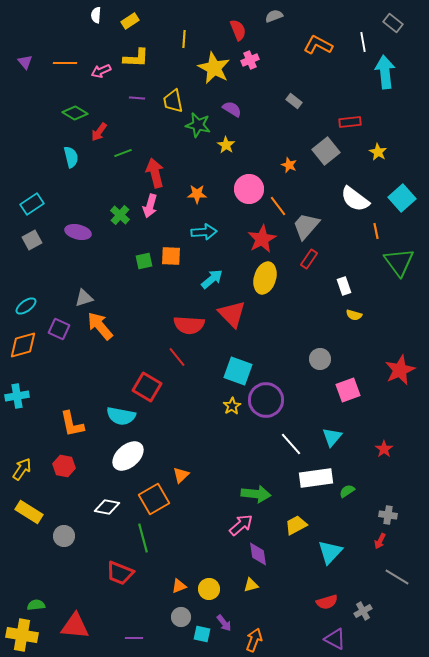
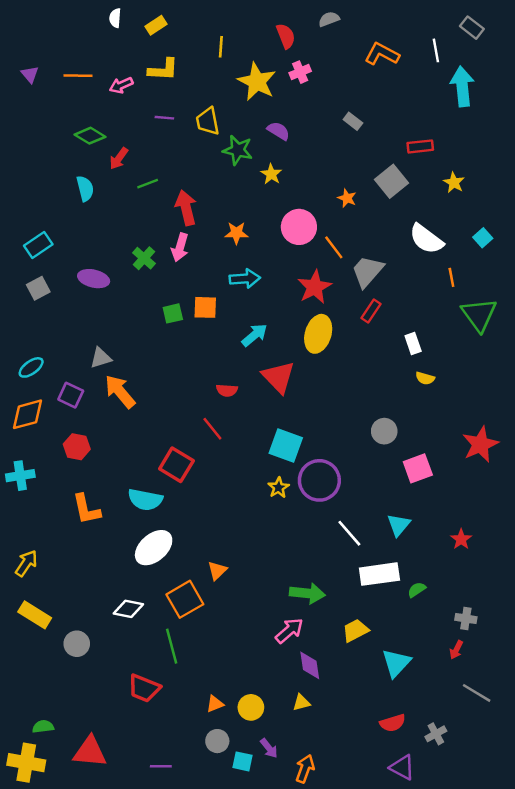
cyan square: (402, 198) -> (483, 238), size x0.6
red semicircle: (189, 325) -> (227, 390), size x0.6
red hexagon: (64, 466) -> (77, 447), moved

